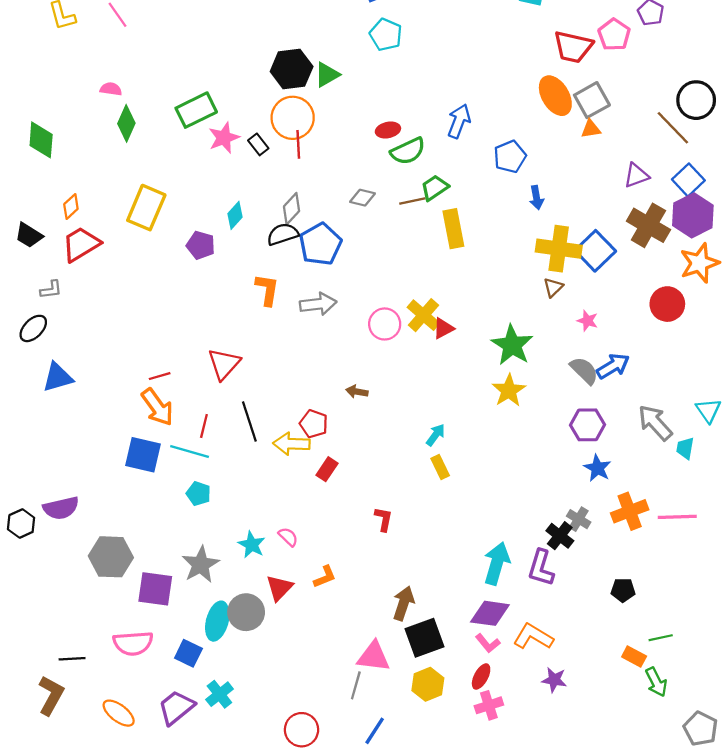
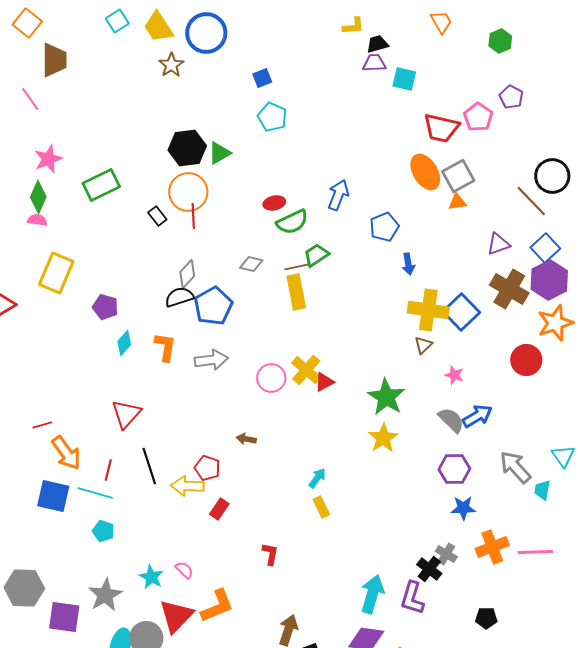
pink semicircle: (111, 89) -> (37, 220), moved
pink star: (224, 138) -> (48, 159), moved
cyan diamond: (235, 215) -> (124, 343), moved
yellow rectangle: (453, 229) -> (296, 292), moved
red line: (160, 376) -> (42, 425), moved
blue star: (597, 468) -> (463, 508), turned -30
orange L-shape: (325, 577) -> (217, 606), size x1.6
red triangle: (279, 588) -> (176, 616), size x1.4

